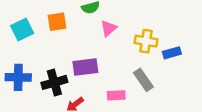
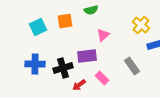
pink triangle: (109, 28) -> (103, 35), moved
yellow cross: (146, 41) -> (141, 25), moved, turned 30
pink rectangle: (116, 95) -> (102, 78), moved, turned 48

